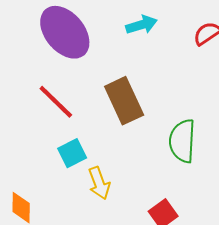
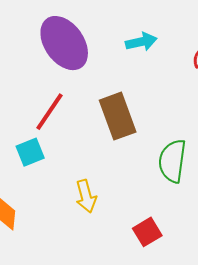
red line: (56, 102) -> (50, 112), turned 75
cyan square: (72, 153) -> (30, 152), moved

